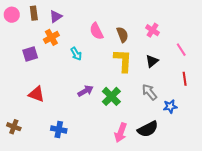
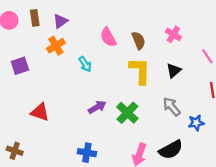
purple square: (30, 54) -> (20, 66), moved
blue cross: (59, 130) -> (87, 153), moved

